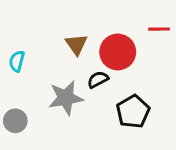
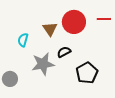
red circle: (118, 52) -> (74, 22), moved
cyan semicircle: (17, 61) -> (23, 40), moved

